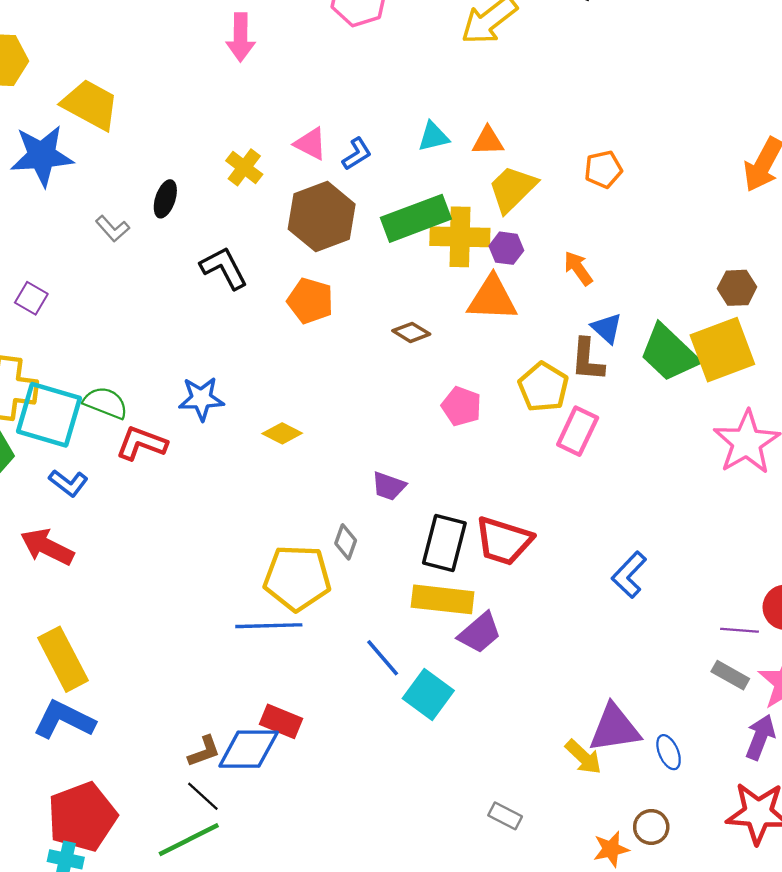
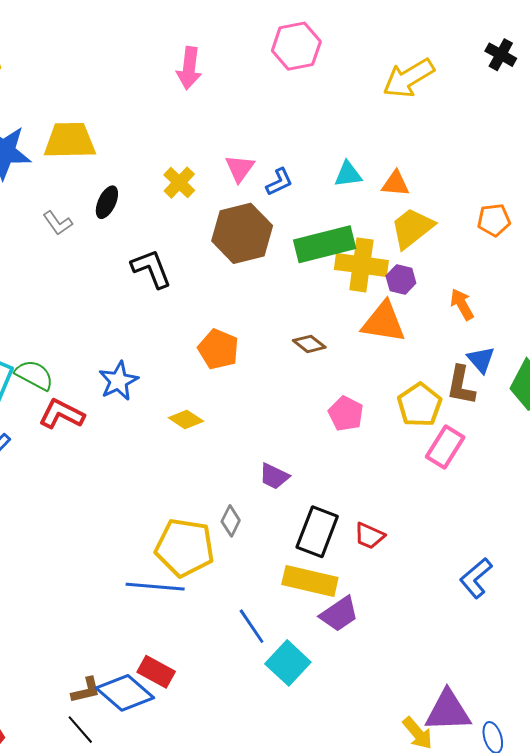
yellow trapezoid: (90, 105) -> (70, 141), moved, turned -36
pink triangle: (311, 144) -> (240, 168), turned 32
orange pentagon: (310, 301) -> (218, 349), moved
blue star: (201, 399) -> (118, 381), turned -30
red trapezoid: (504, 541) -> (369, 536), size x0.6
blue diamond: (249, 749) -> (125, 693), turned 34

